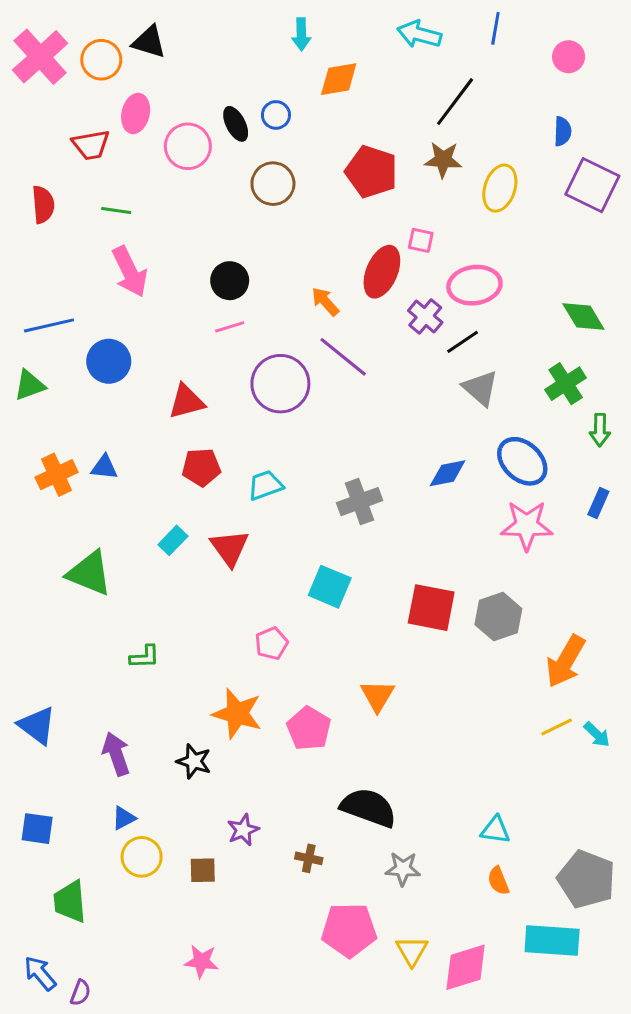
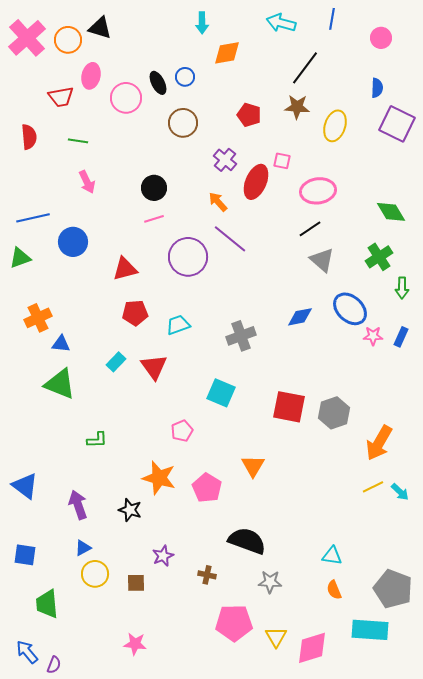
red pentagon: (371, 172) -> (249, 115), size x0.7
pink arrow: (130, 272) -> (87, 182), size x0.7
purple cross: (425, 316) -> (225, 160), moved
blue triangle: (104, 467) -> (61, 344), moved
pink star: (527, 525) -> (373, 336), moved, size x0.6

